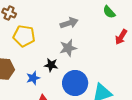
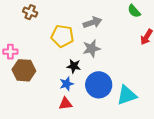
yellow pentagon: (24, 36) -> (62, 36), moved
blue star: (33, 78) -> (66, 84), moved

